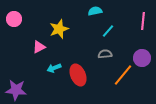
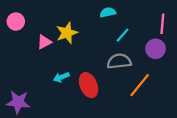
pink triangle: (39, 47) -> (44, 42), moved
gray semicircle: (105, 54) -> (119, 61), size x1.5
purple circle: (142, 58) -> (156, 49), moved

